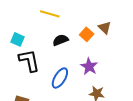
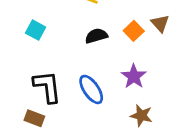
black L-shape: (29, 61) -> (47, 87), moved
blue ellipse: (60, 78) -> (91, 89), turned -70

